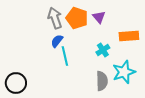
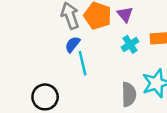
cyan cross: (103, 50) -> (130, 44), moved
black circle: (16, 83) -> (45, 97), moved

